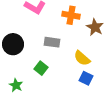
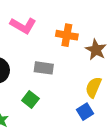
yellow semicircle: (82, 58) -> (94, 87), moved, turned 72
blue square: (86, 78) -> (85, 112), turned 32

